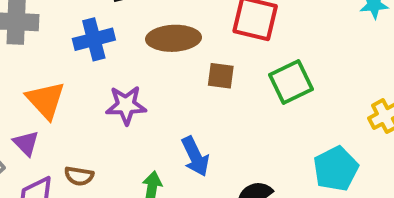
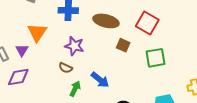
blue arrow: (195, 156) -> (100, 80), turned -42
brown semicircle: (79, 176) -> (66, 68), moved

